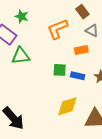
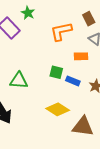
green triangle: (21, 56) -> (19, 81), moved
yellow diamond: (67, 106) -> (58, 109), turned 40

